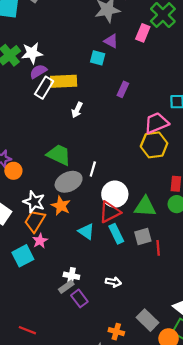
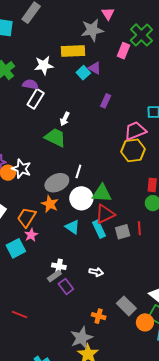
purple triangle: (111, 41) -> (95, 68), moved
white star: (32, 53) -> (44, 65), moved
cyan square: (98, 58) -> (83, 73), turned 32
purple semicircle: (38, 71) -> (30, 84), turned 42
yellow rectangle: (64, 81) -> (73, 51), moved
green trapezoid: (59, 155) -> (55, 137), moved
white circle: (115, 194) -> (81, 198), moved
white star: (34, 202) -> (21, 169), moved
green triangle: (145, 207) -> (102, 193), moved
red triangle: (110, 212) -> (105, 214), moved
red line: (158, 248) -> (139, 228), moved

